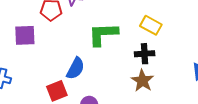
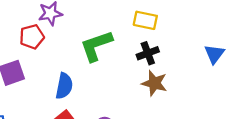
blue semicircle: (76, 68) -> (64, 86), moved

